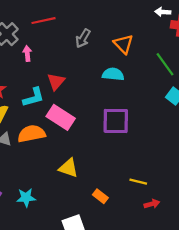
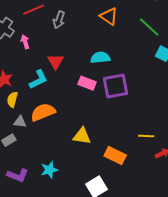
gray arrow: (83, 38) -> (59, 20), moved
cyan semicircle: (113, 74) -> (100, 58), moved
pink rectangle: (61, 117) -> (87, 83), moved, size x0.7
orange rectangle: (100, 196) -> (115, 156), size x1.5

